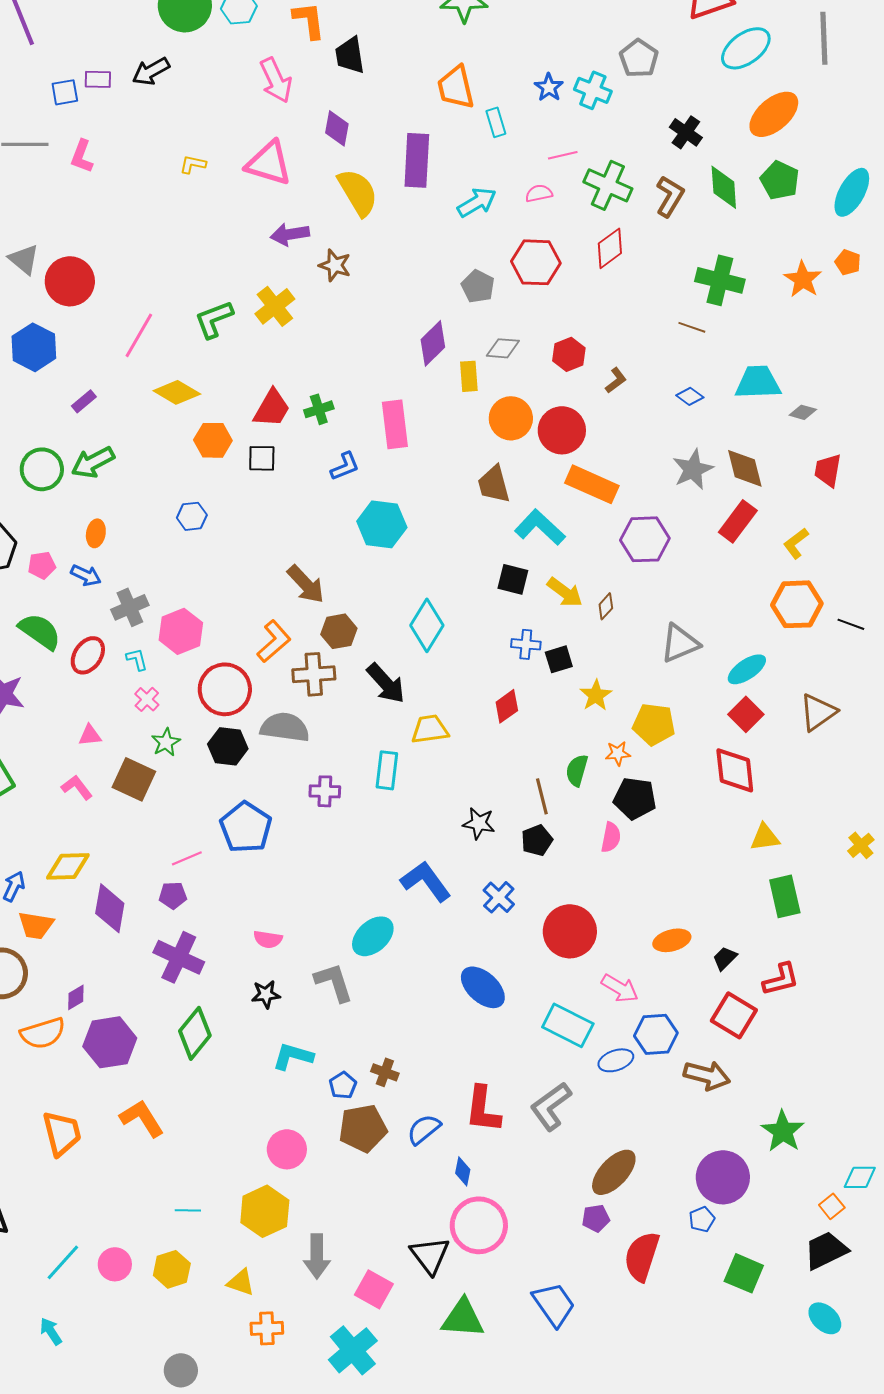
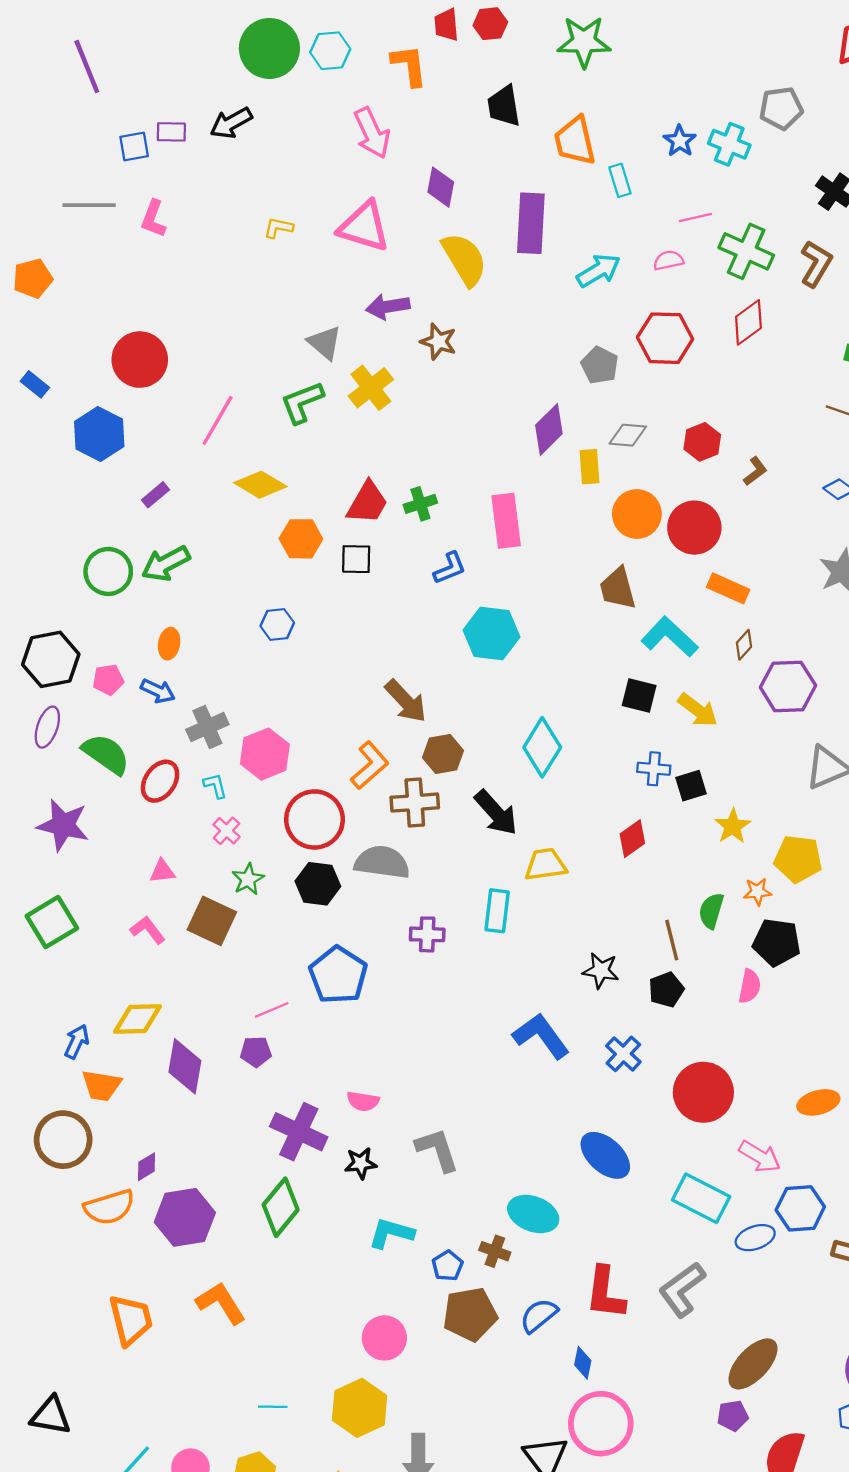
black trapezoid: (350, 55) -> (504, 106), moved
gray pentagon: (639, 58) -> (781, 108), turned 30
gray triangle: (24, 259) -> (325, 343), moved
orange rectangle: (592, 484) -> (728, 588), size x0.7
purple hexagon: (645, 539) -> (788, 686), moved
brown diamond: (606, 606) -> (744, 645), moved
cyan ellipse: (373, 936) -> (533, 1214), moved, turned 63
purple cross: (179, 957) -> (299, 1132), moved

